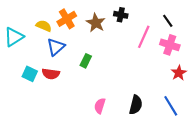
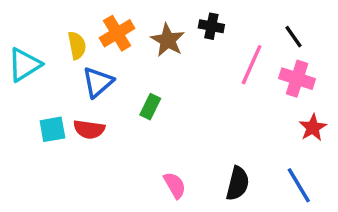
yellow semicircle: (44, 26) -> (77, 45), turned 56
cyan square: (30, 74) -> (52, 129), turned -35
pink semicircle: (100, 106) -> (175, 185), turned 133

